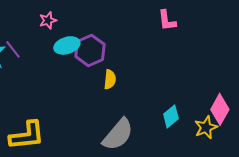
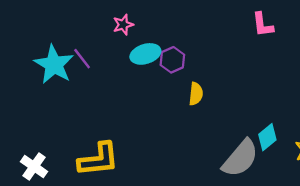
purple hexagon: (90, 50) -> (172, 60), size x0.7
gray semicircle: (118, 134) -> (240, 158), moved

